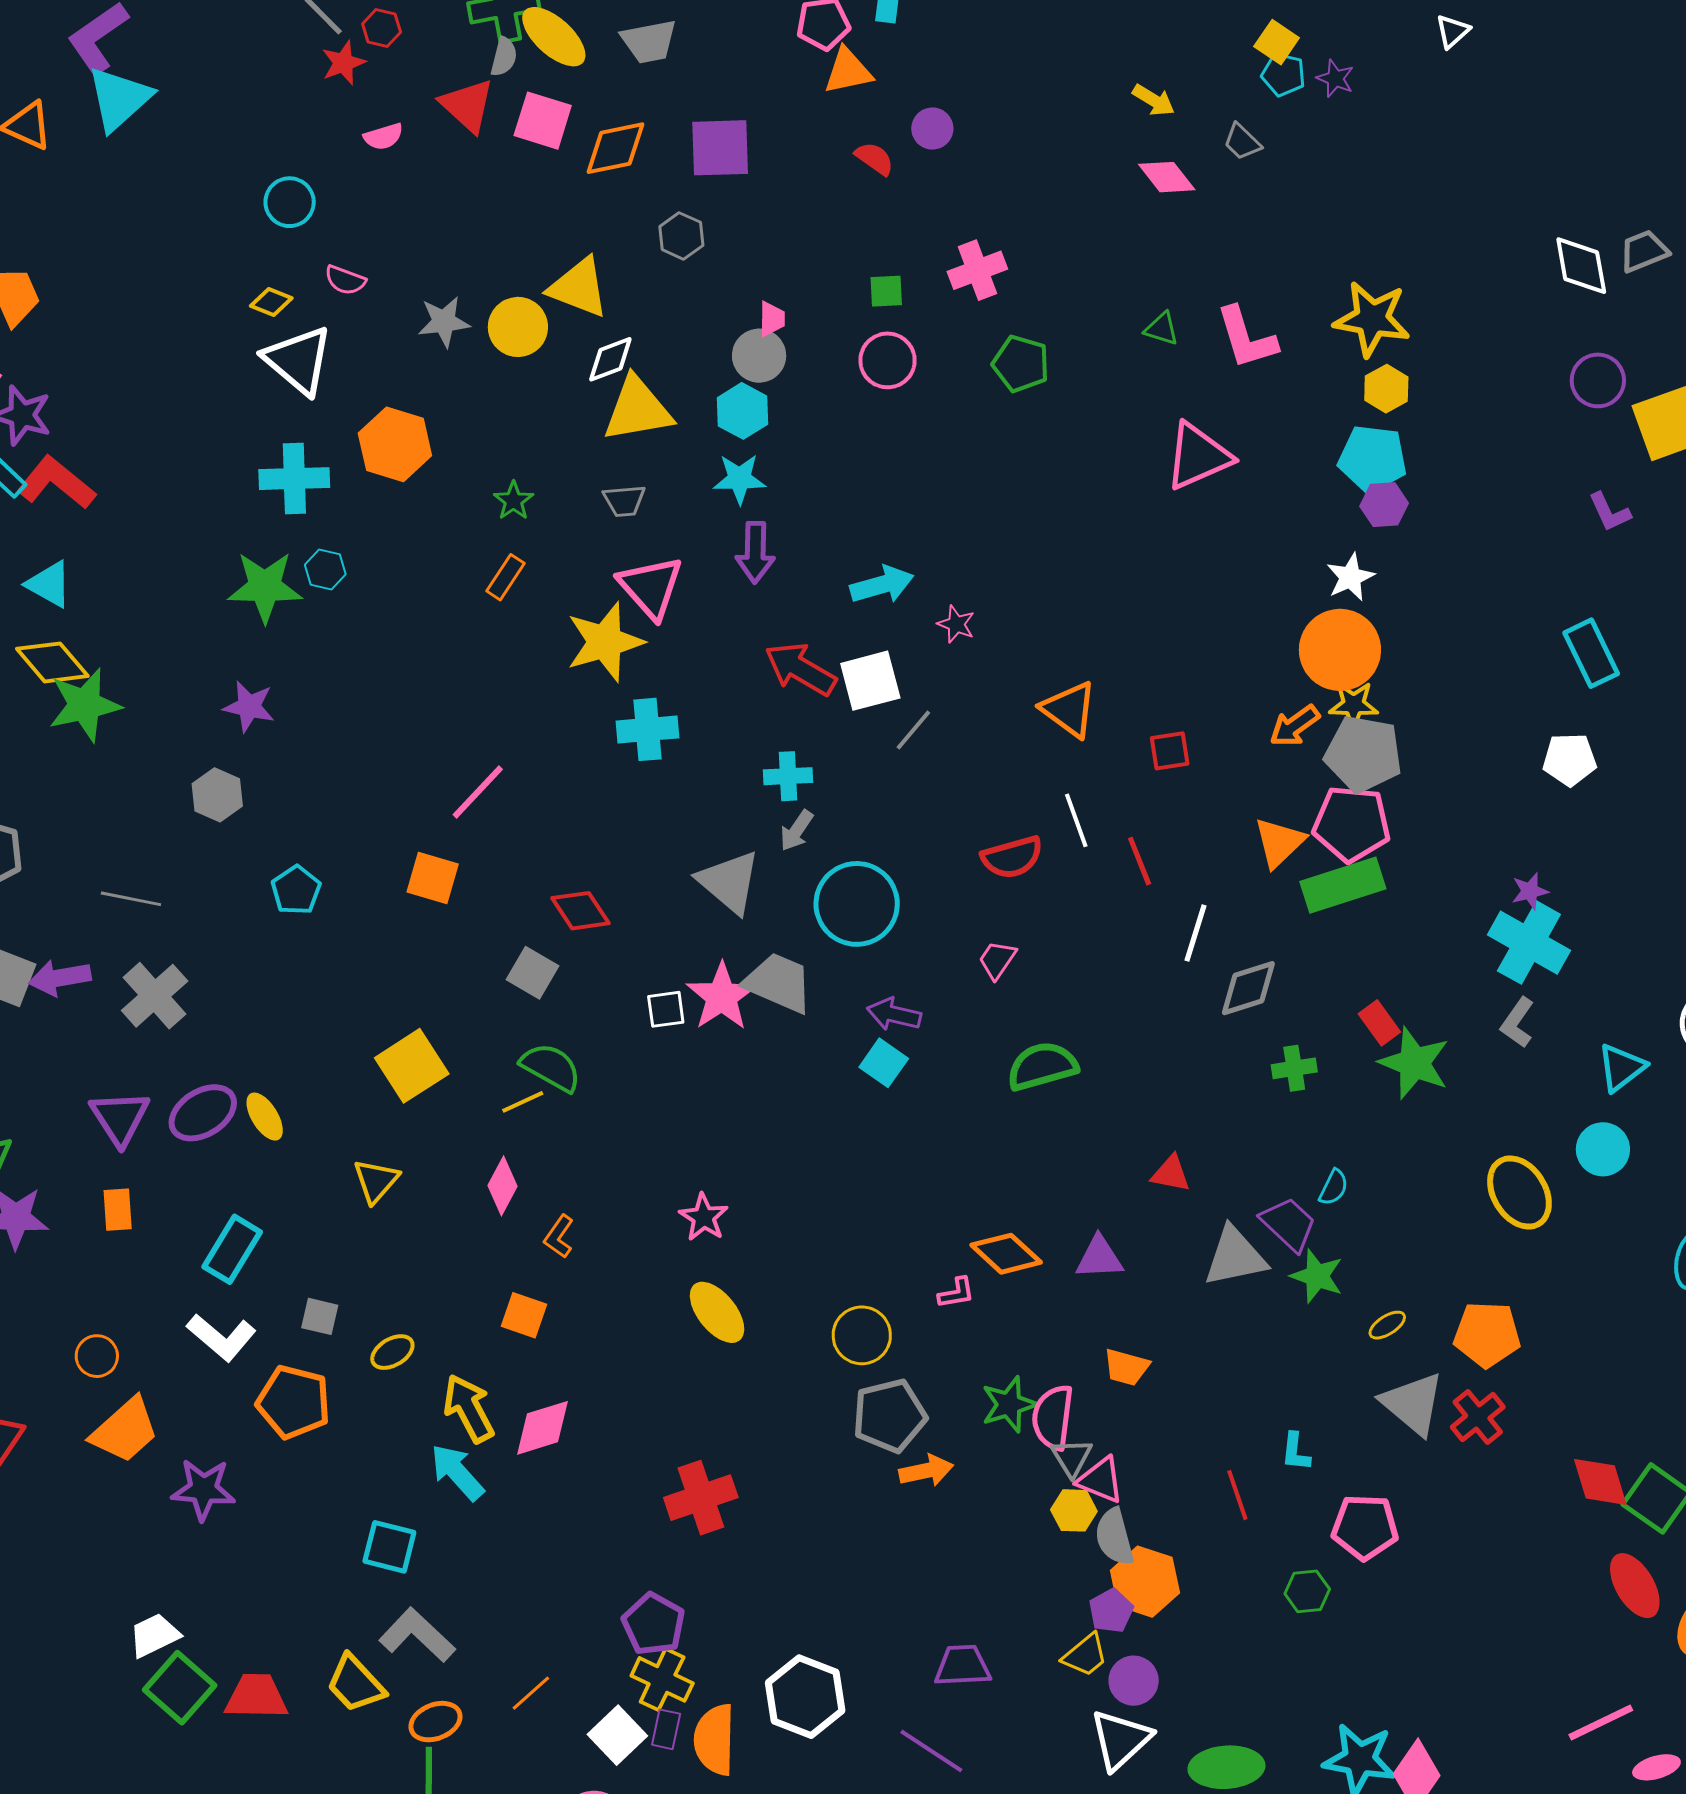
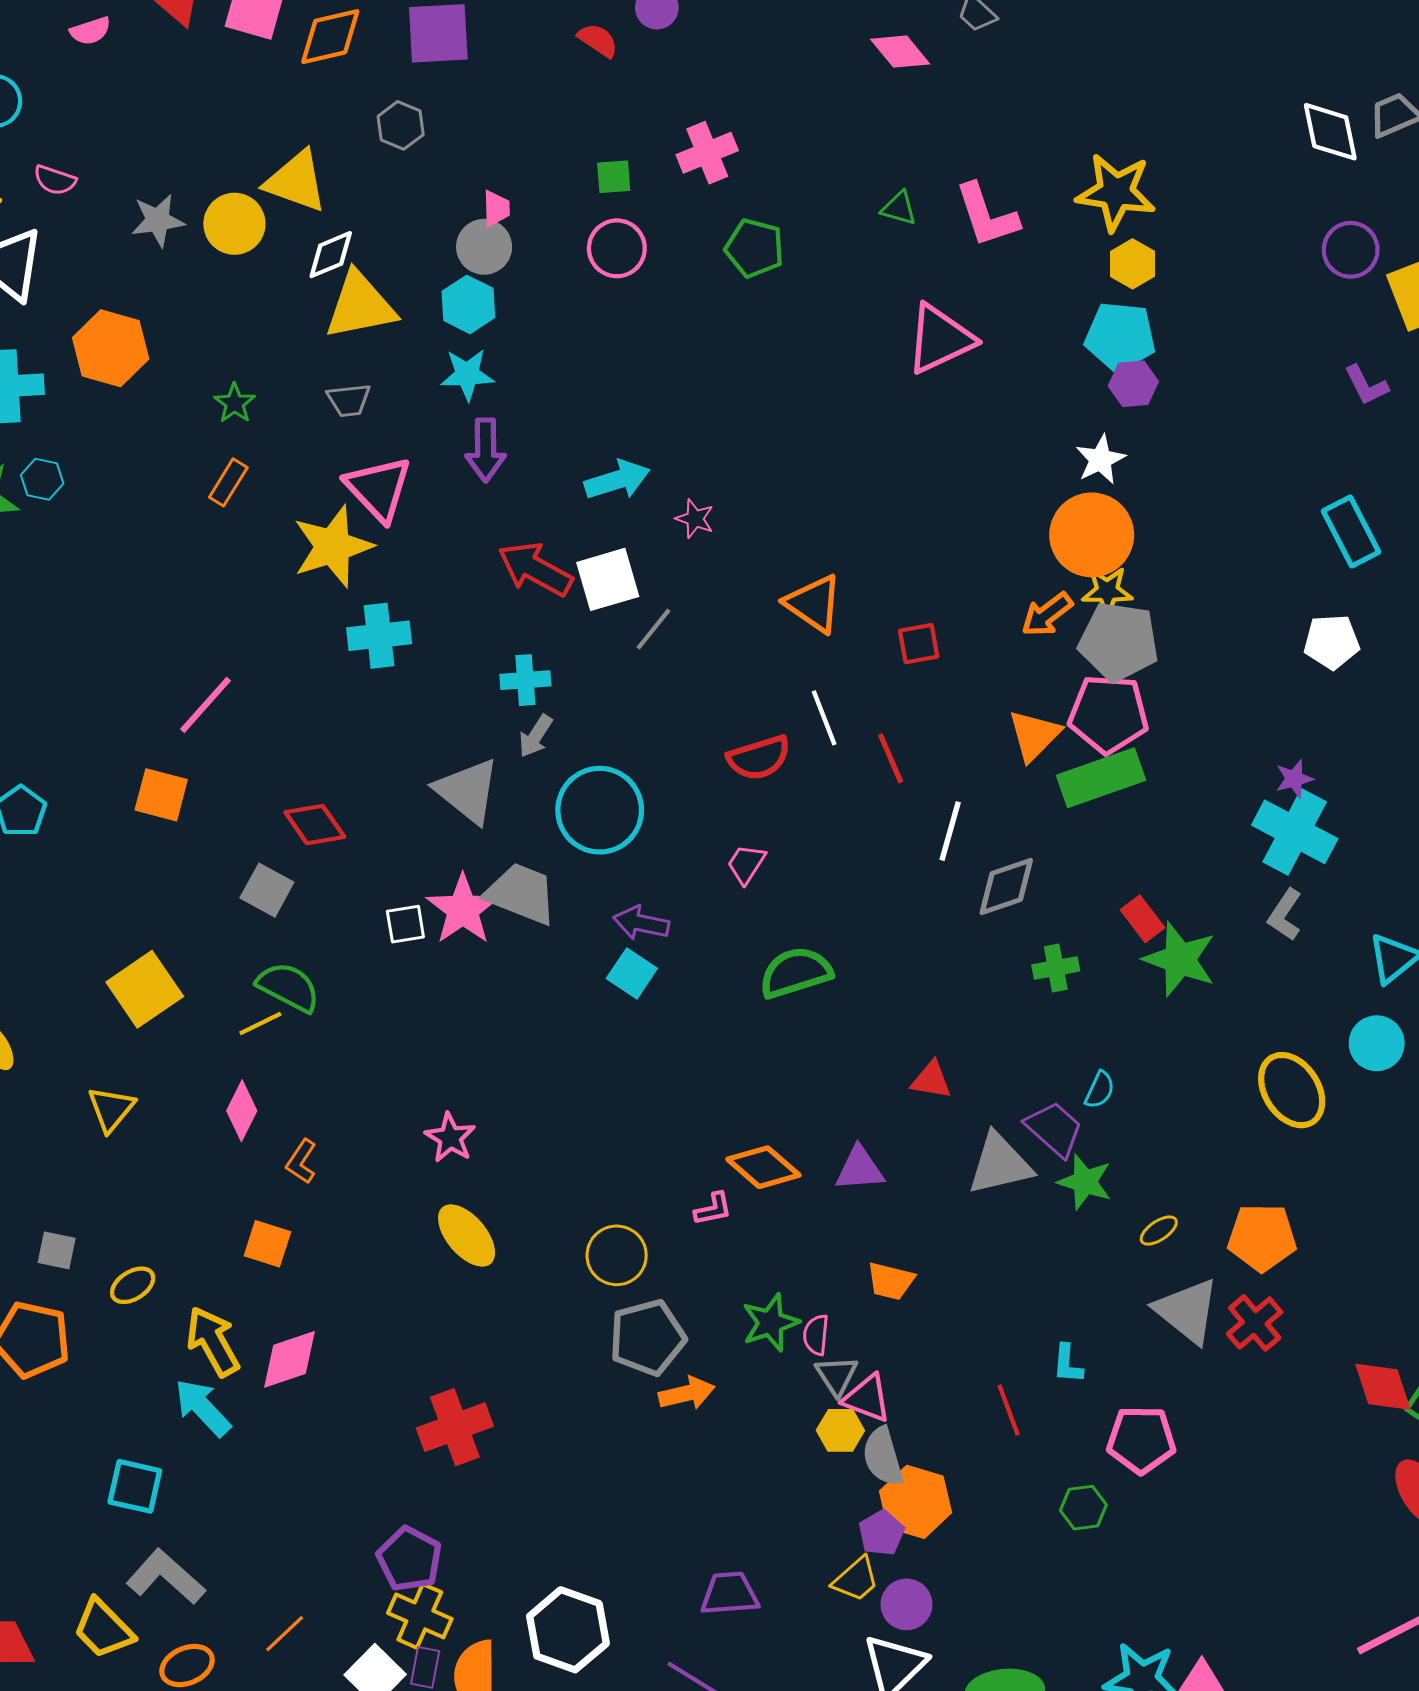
pink semicircle: (1053, 1417) -> (816, 1335), size x0.6

